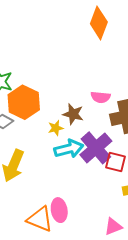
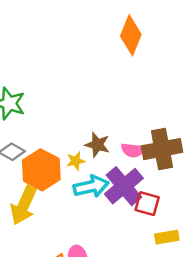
pink semicircle: (101, 97) -> (133, 150), moved
orange hexagon: (24, 102) -> (41, 170), moved

